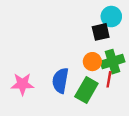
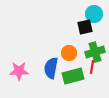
orange circle: (92, 62) -> (69, 53), moved
green rectangle: (86, 90) -> (73, 76), turned 45

